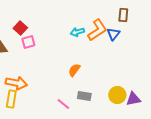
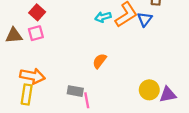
pink square: (28, 42) -> (36, 33), moved
gray rectangle: (84, 96) -> (75, 91), moved
pink line: (63, 104) -> (87, 100), turned 40

